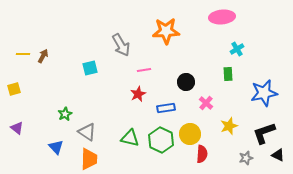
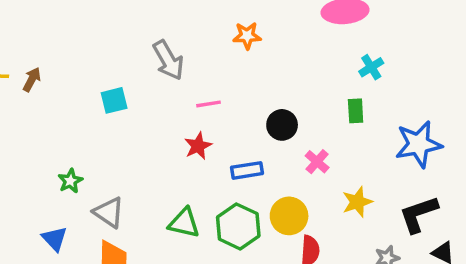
orange star: (166, 31) -> (247, 36), size x0.6

